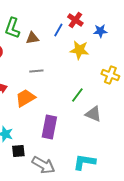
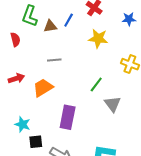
blue line: (58, 30) -> (69, 20), moved
blue star: (100, 31) -> (129, 19), moved
gray triangle: (93, 114) -> (113, 104), turned 30

